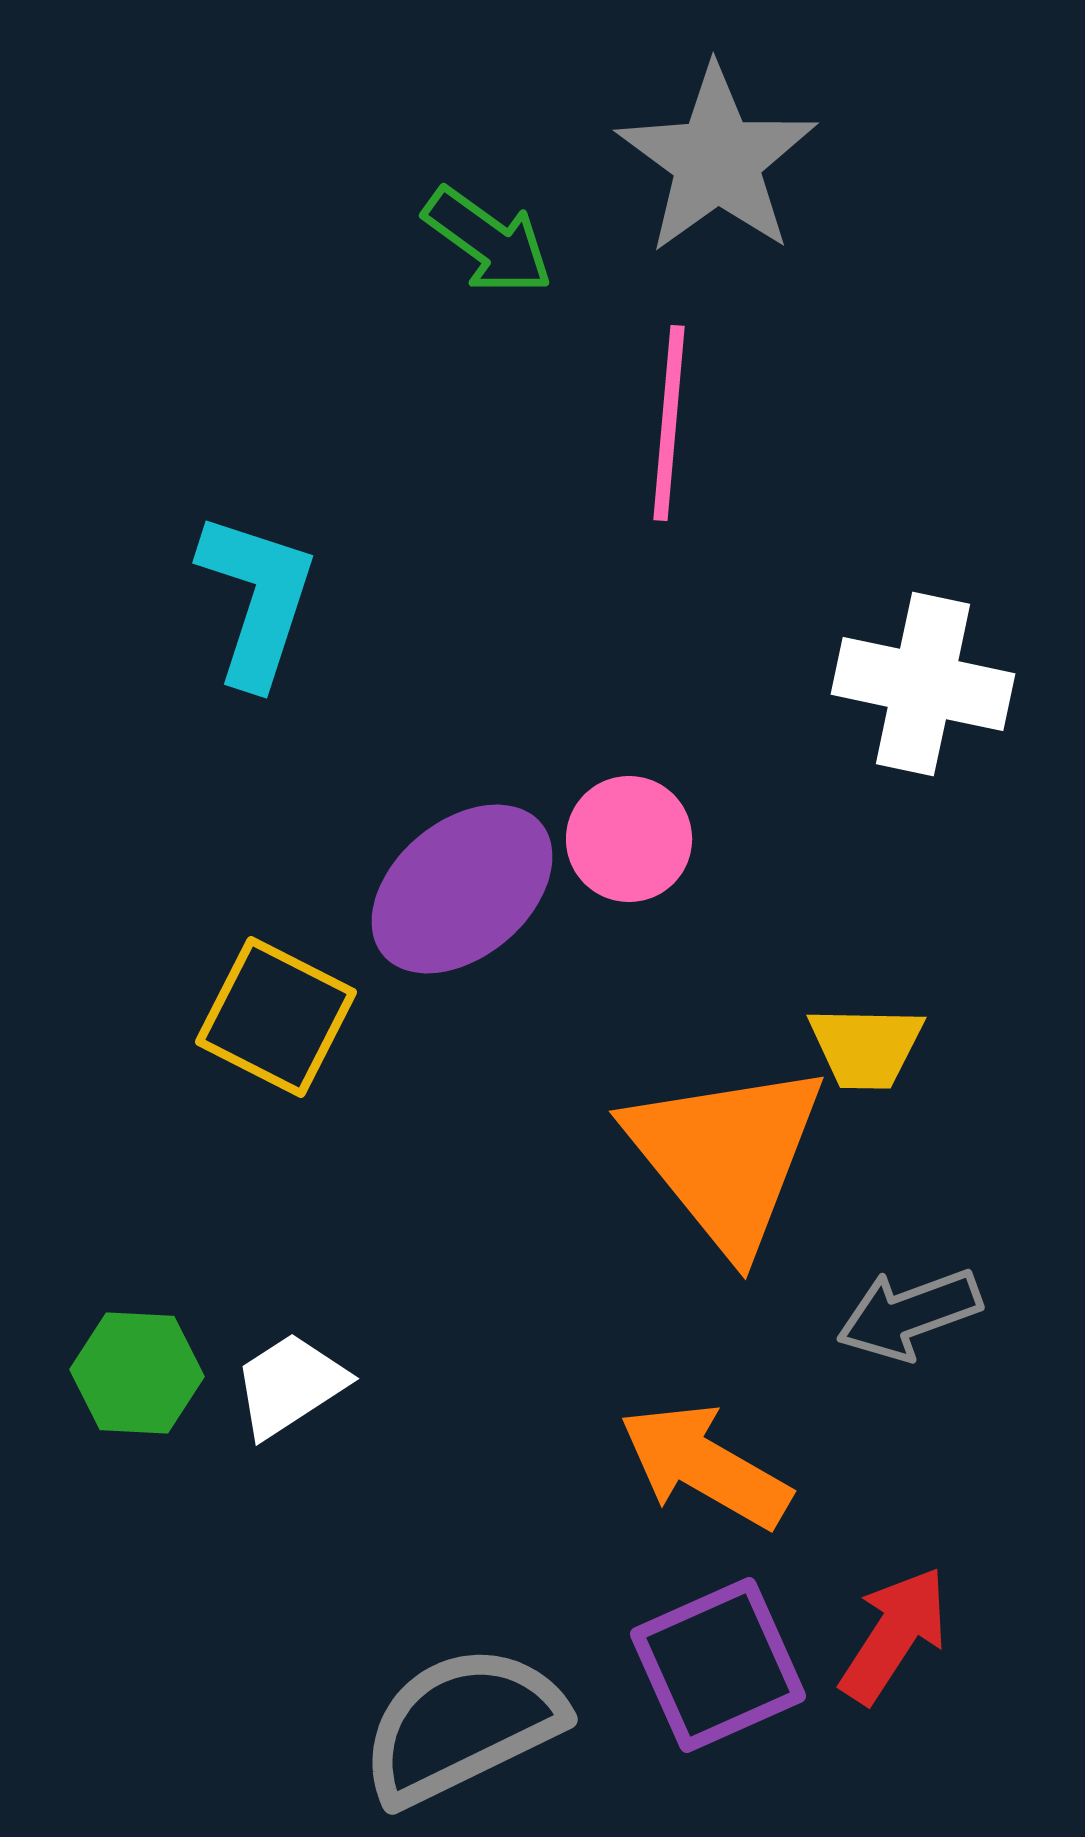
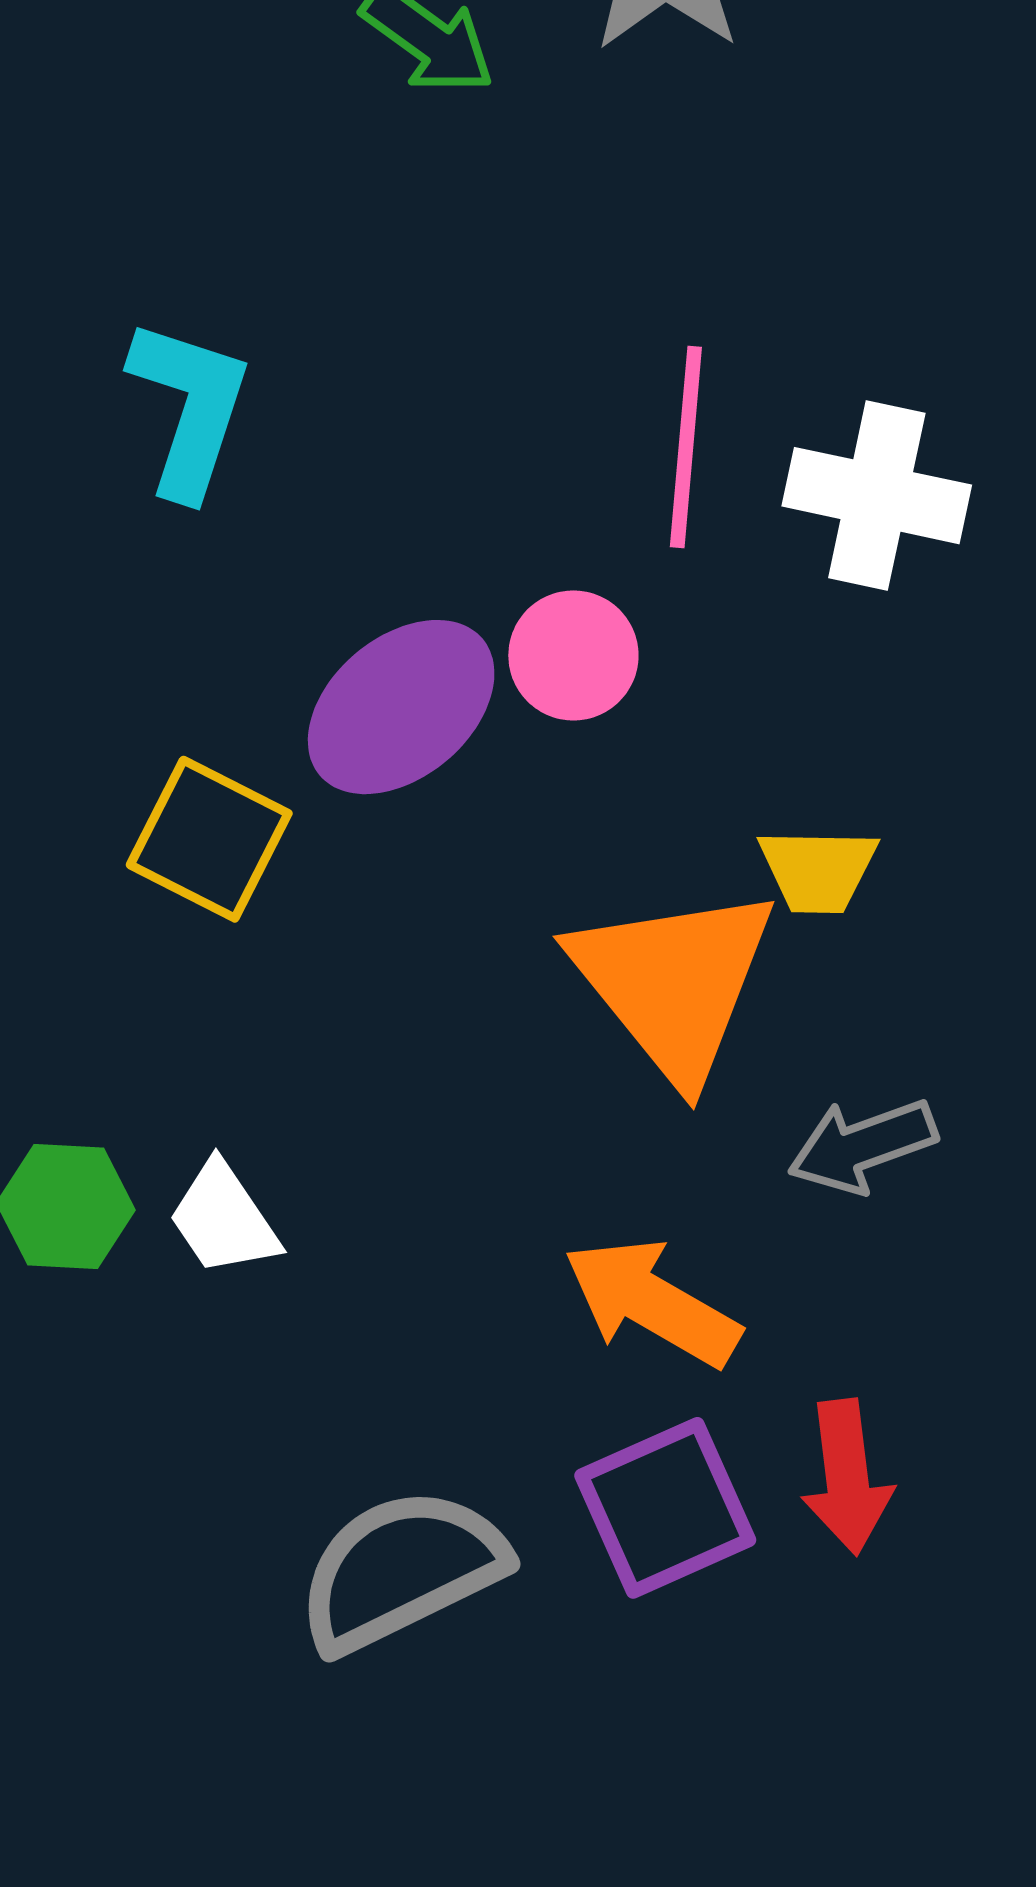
pink line: (669, 423) -> (686, 447), moved
white trapezoid: (290, 1385) -> (224, 1219), turned -91
red arrow: (894, 1635) -> (847, 1477), turned 140

